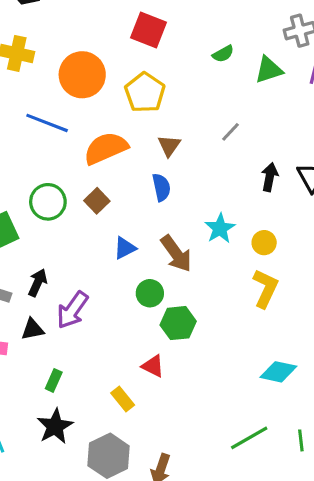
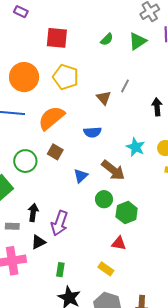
brown triangle: (169, 146) -> (104, 98), moved
blue semicircle: (161, 187) -> (92, 132), turned 114

